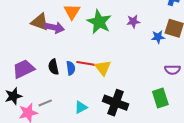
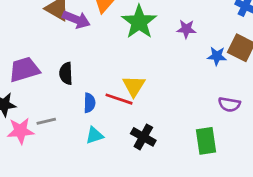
red line: (86, 63) -> (119, 99), moved
blue semicircle: (71, 68) -> (89, 103), moved
black cross: (116, 103) -> (143, 137), size x0.7

